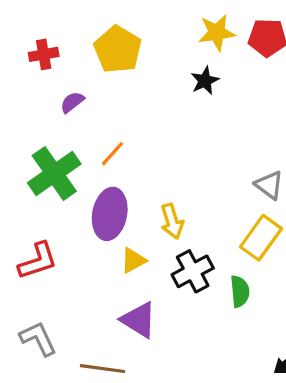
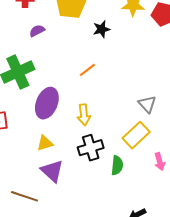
black star: (205, 81) -> (101, 29), moved
orange line: (112, 154) -> (87, 70), moved
yellow triangle: (133, 260) -> (45, 143), moved

